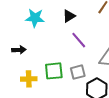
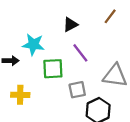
cyan star: (35, 18) -> (33, 45), moved
green square: (54, 71) -> (53, 69), moved

